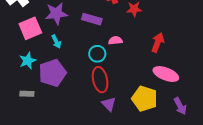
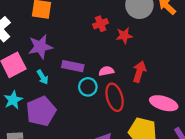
purple rectangle: (92, 19) -> (73, 66), moved
red arrow: (158, 43) -> (139, 72), moved
red ellipse: (100, 80) -> (115, 97), moved

